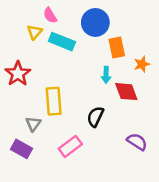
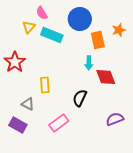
orange star: (142, 64) -> (119, 30), moved
yellow rectangle: (54, 101) -> (45, 85), size x0.7
gray triangle: (33, 124) -> (28, 104), turned -40
purple semicircle: (137, 142) -> (115, 119), turned -54

